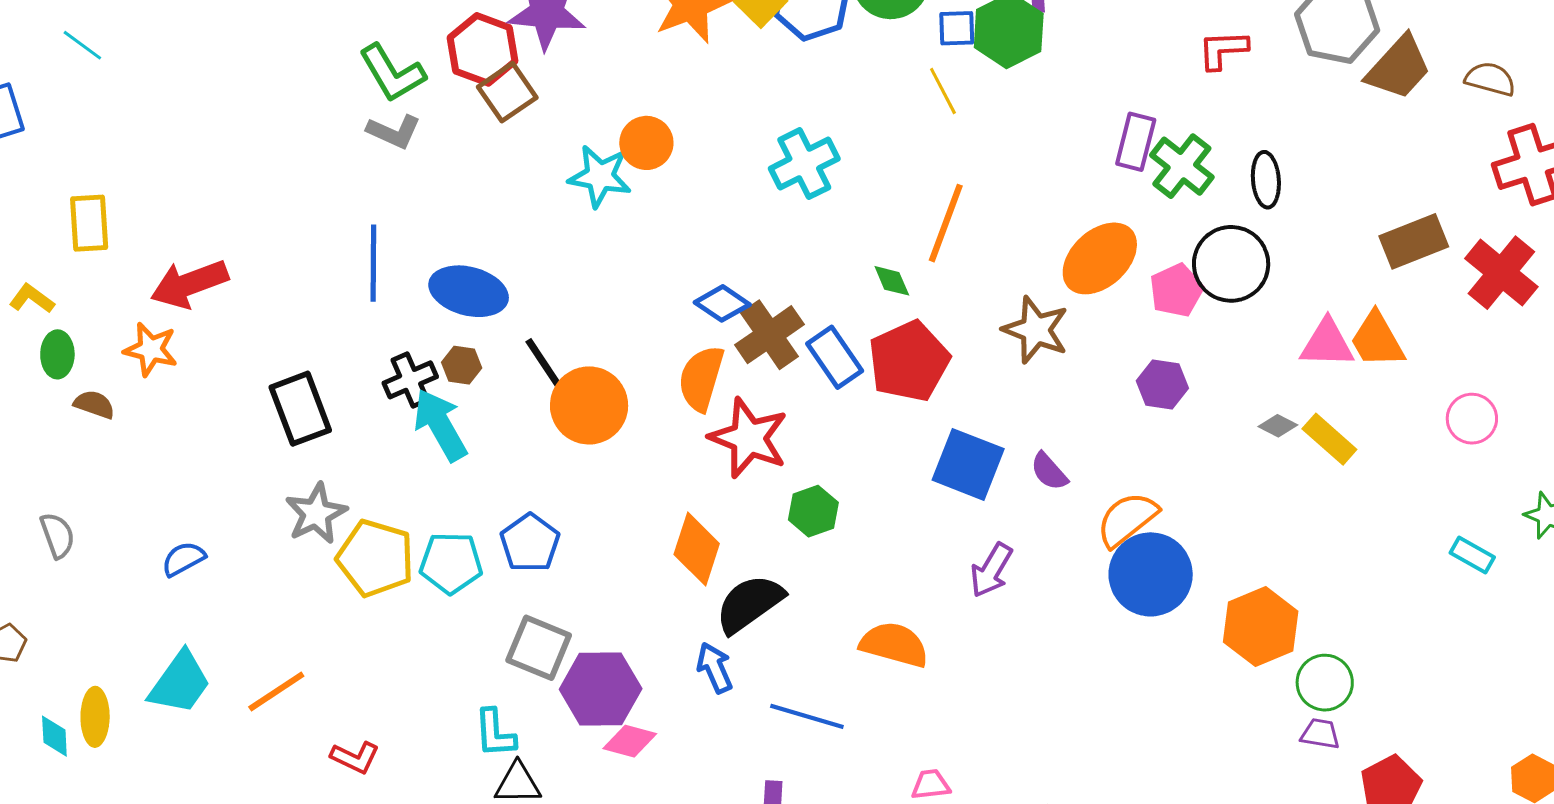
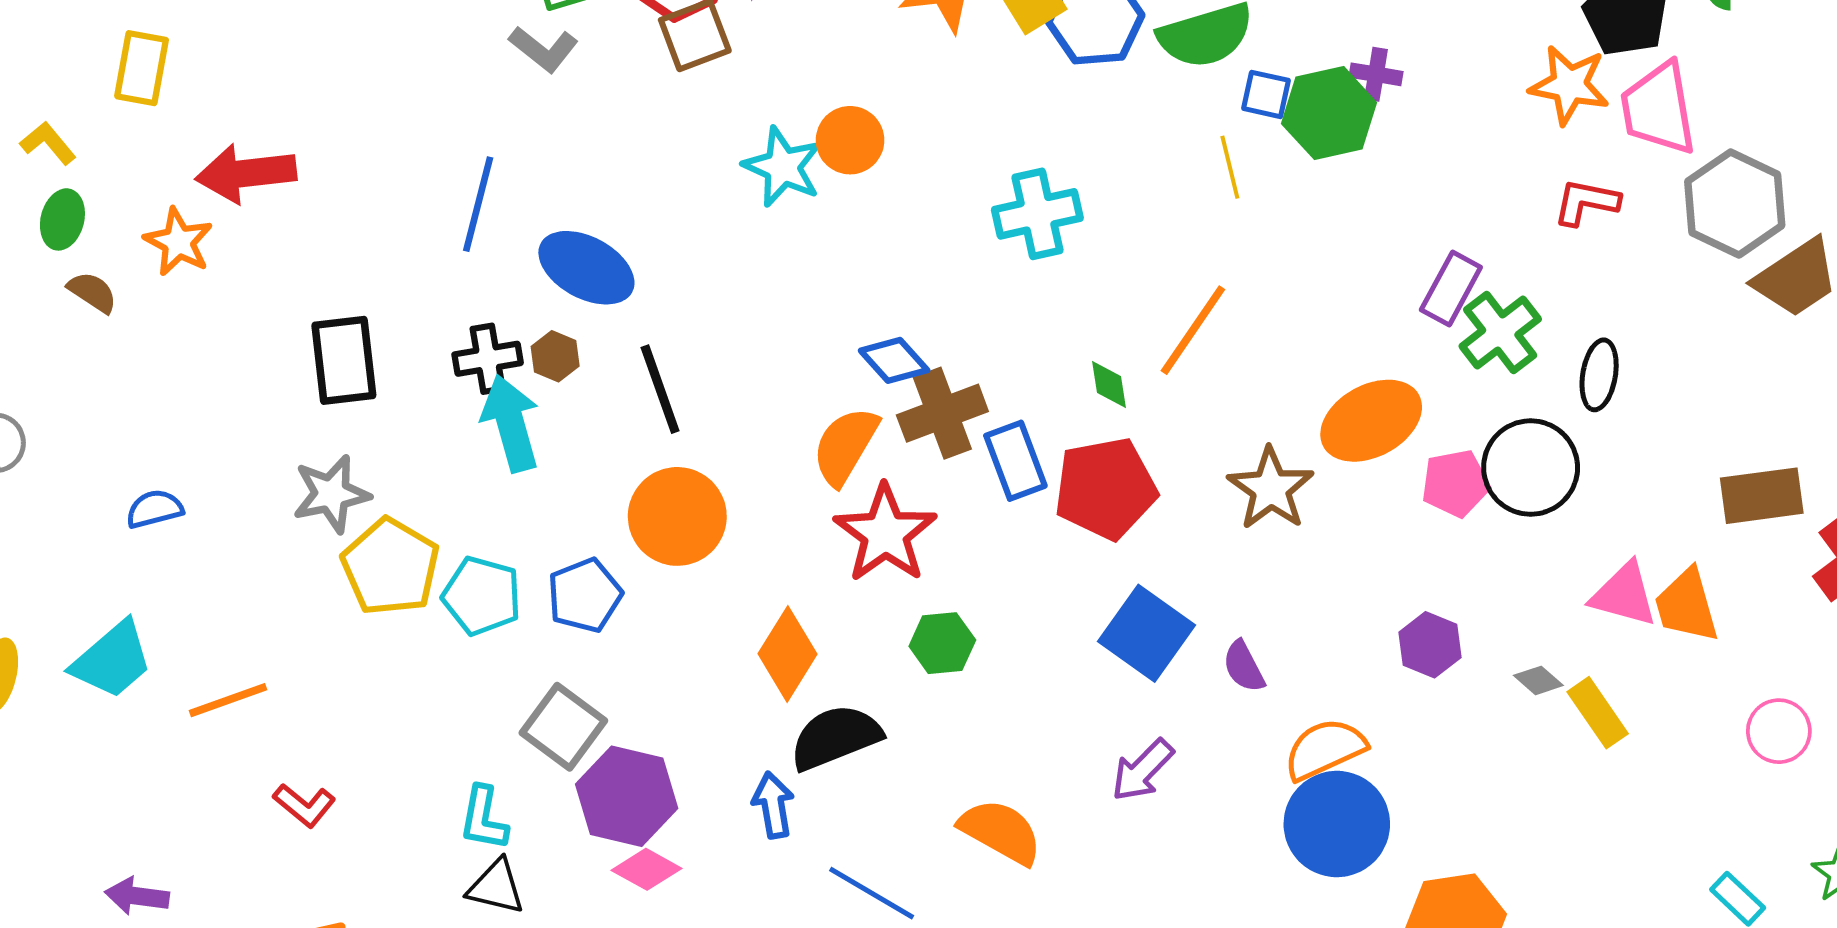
purple hexagon: (1162, 385) -> (1430, 645), moved
orange circle: (589, 405) -> (677, 516), moved

